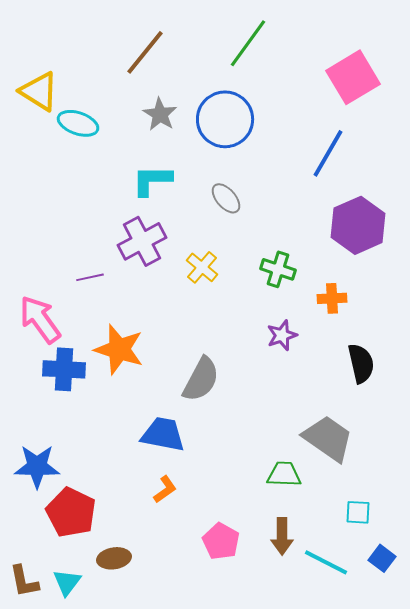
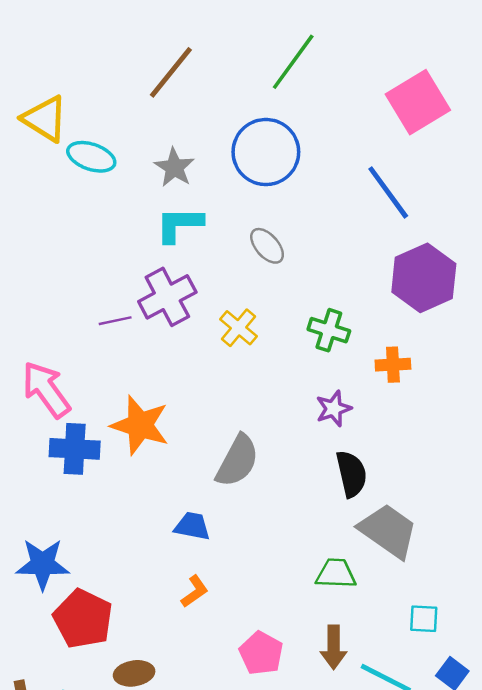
gray star: (160, 114) -> (174, 167), moved
blue line: (328, 153) -> (388, 192), turned -66
purple line: (90, 277) -> (115, 321), moved
black semicircle: (361, 363) -> (351, 474), moved
blue trapezoid: (163, 434) -> (192, 526), size x0.7

